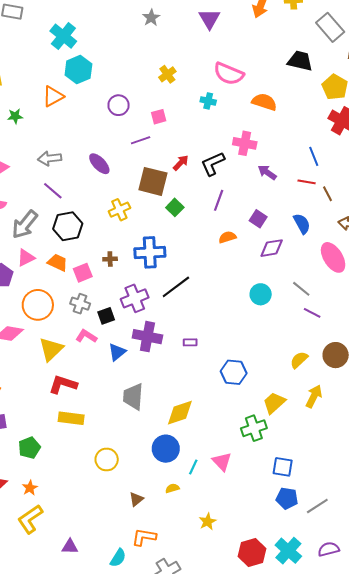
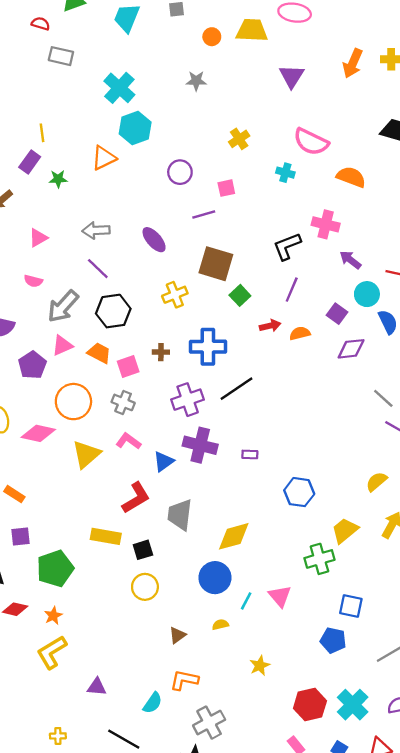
gray star: (151, 18) -> (196, 81), moved, turned 30
red arrow: (181, 163) -> (270, 326), moved, turned 30
cyan circle: (261, 294) -> (367, 294), moved
black square: (106, 316) -> (143, 550), moved
red L-shape: (63, 384) -> (136, 498), moved, turned 128
green pentagon: (29, 448) -> (55, 568), size x1.4
blue pentagon: (287, 498) -> (333, 640), moved

